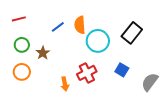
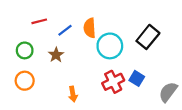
red line: (19, 19) -> (39, 21), moved
brown star: (43, 53) -> (56, 55), moved
red cross: (87, 73) -> (113, 82), moved

